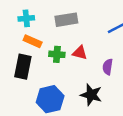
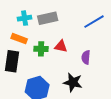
cyan cross: (26, 18) -> (25, 18), moved

